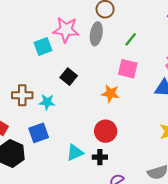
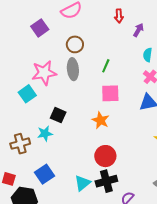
orange star: (110, 93) -> (101, 120), turned 30
cyan star: (47, 102) -> (45, 133), moved
black cross: (100, 157) -> (106, 181), size x1.5

